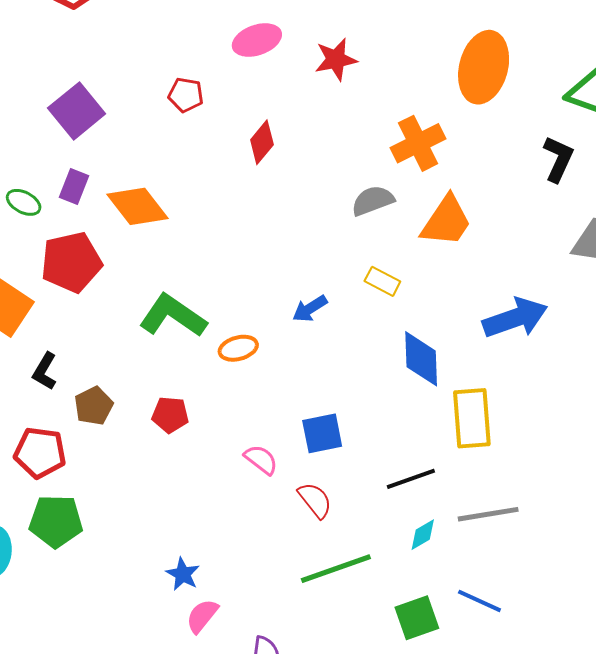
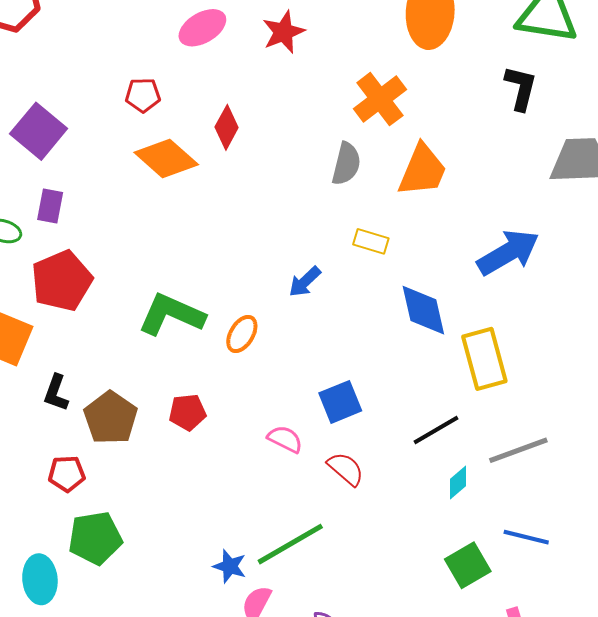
gray semicircle: (373, 201) -> (346, 164), turned 135
orange diamond: (138, 206) -> (166, 159), moved
orange ellipse: (238, 348) -> (242, 334), turned -33
brown pentagon: (94, 406) -> (111, 418), size x1.4
red pentagon: (40, 453) -> (67, 474), size x0.7
green line: (336, 569) -> (290, 544), moved

